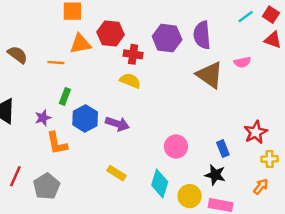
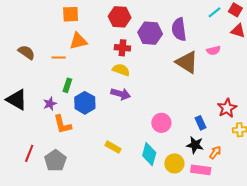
red hexagon: (111, 33) -> (120, 17), moved
purple arrow: (117, 124) -> (121, 94), moved
orange arrow: (261, 186) -> (215, 152), moved

